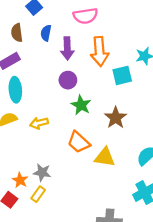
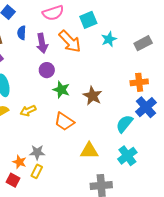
orange arrow: (100, 51) -> (70, 41), turned -30
cyan square: (122, 75) -> (88, 20), moved
yellow triangle: (105, 157) -> (89, 151), moved

